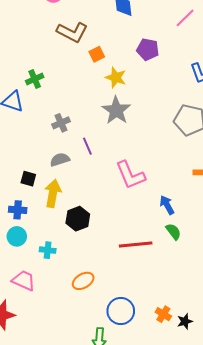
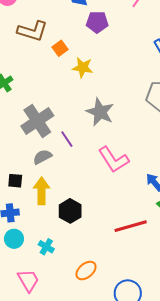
purple pentagon: (148, 49) -> (97, 22), moved
gray star: (116, 110) -> (100, 112), moved
gray cross: (61, 123) -> (37, 121), size x1.8
cyan cross: (48, 250) -> (46, 247), turned 35
pink trapezoid: (24, 280) -> (28, 280), turned 45

